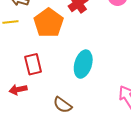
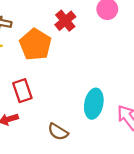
cyan ellipse: (83, 64) -> (94, 104), moved

